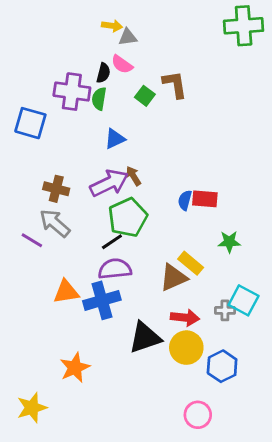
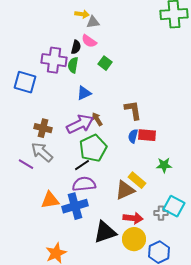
brown L-shape: (175, 84) -> (133, 110), moved

